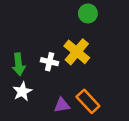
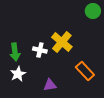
green circle: (88, 13) -> (93, 11), moved
orange rectangle: (88, 101) -> (85, 71), moved

